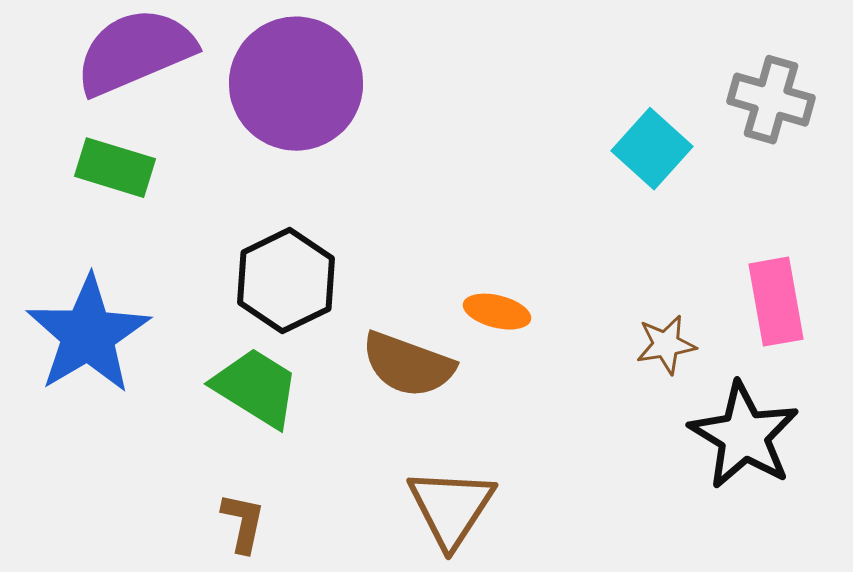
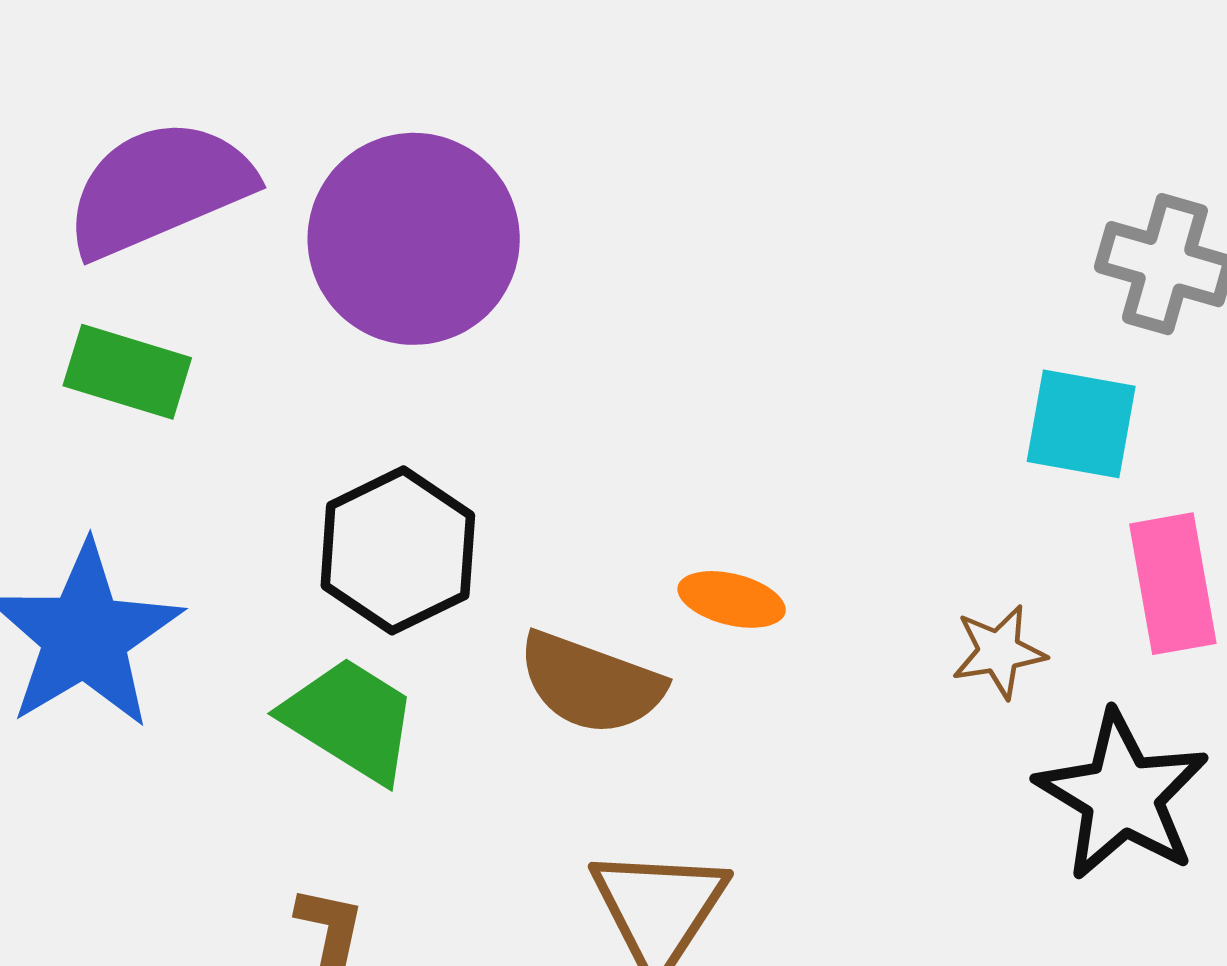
cyan square: (652, 149) -> (1081, 424), moved, turned -32

